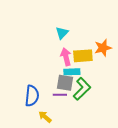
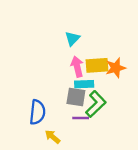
orange star: (103, 48) -> (116, 68), moved
purple line: (60, 95) -> (81, 118), moved

